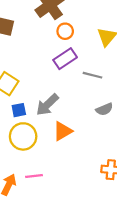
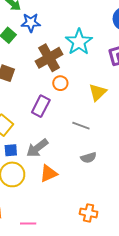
purple rectangle: (65, 59) -> (41, 106), moved, turned -35
pink line: (34, 176) -> (28, 223), moved

